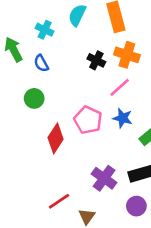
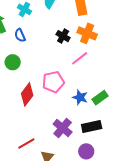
blue star: (123, 118) -> (80, 97), moved
pink pentagon: (88, 120) -> (53, 82), turned 30

